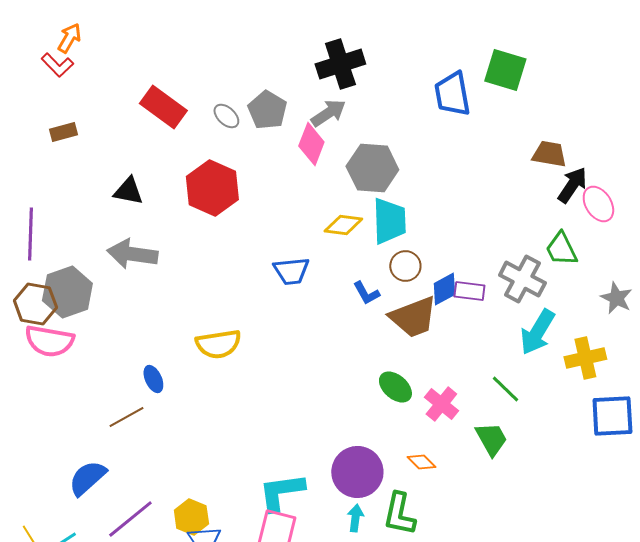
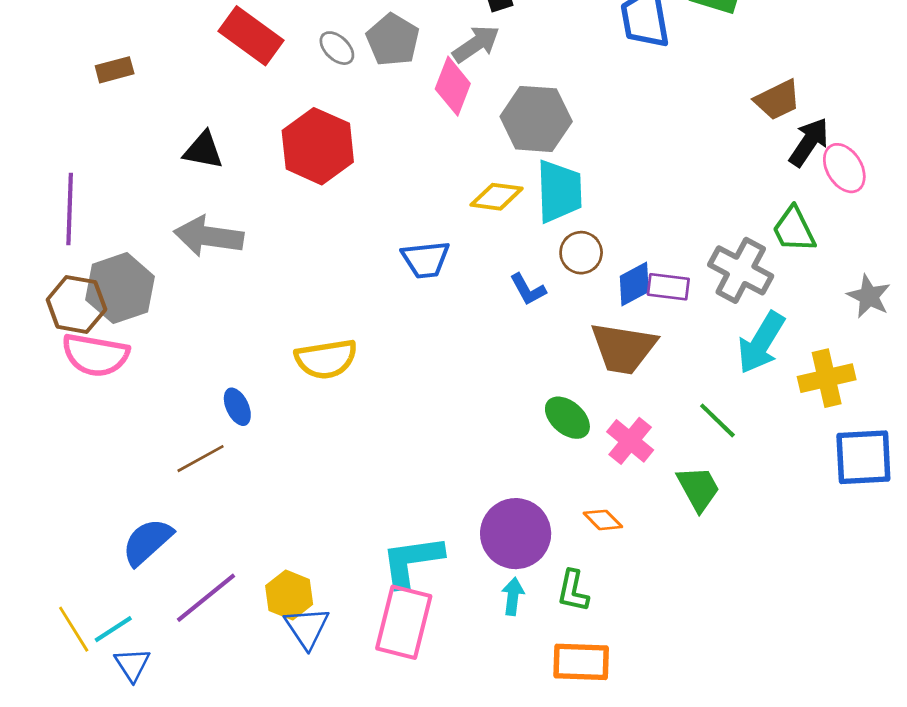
brown trapezoid: (549, 154) -> (777, 100), turned 144
brown trapezoid: (413, 317) -> (623, 348), moved, turned 30
green L-shape: (399, 514) -> (573, 591), size x0.7

